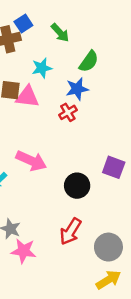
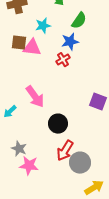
pink arrow: (31, 161) -> (35, 97), turned 30
black circle: (77, 186) -> (58, 124), moved
gray circle: (108, 247) -> (80, 163), moved

